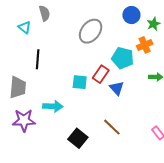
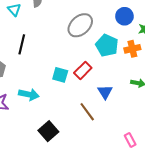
cyan pentagon: (123, 58) -> (107, 45), moved
blue triangle: (117, 88) -> (105, 92), moved
brown line: (112, 127) -> (87, 112), moved

